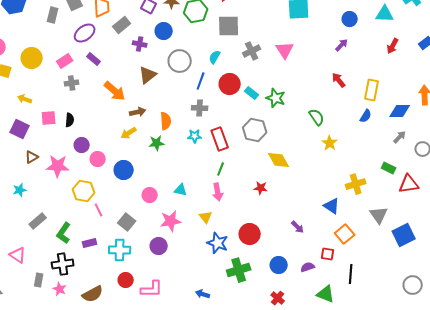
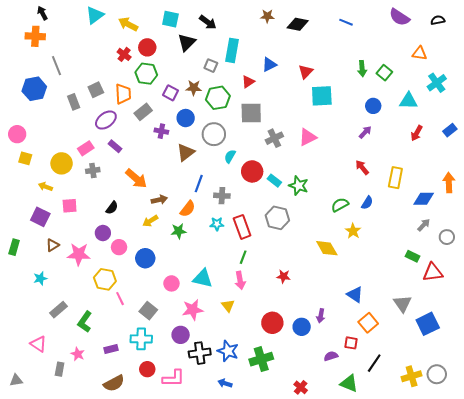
gray rectangle: (53, 15) -> (74, 102), turned -35
pink triangle: (285, 50) -> (308, 137), turned 36
cyan semicircle: (215, 57) -> (230, 156), moved
yellow circle: (32, 58) -> (62, 163), moved
gray circle: (180, 61) -> (214, 134), moved
brown triangle: (148, 75) -> (186, 152), moved
blue line: (201, 81) -> (199, 184), moved
blue semicircle: (366, 116) -> (367, 203), moved
green semicircle: (317, 117) -> (340, 205), turned -84
black semicircle: (70, 120) -> (112, 208), moved, turned 32
orange semicircle: (166, 121) -> (188, 209), turned 42
yellow diamond: (279, 160) -> (327, 248), moved
yellow cross: (356, 184) -> (412, 376), moved
cyan triangle: (181, 190) -> (203, 278), size x1.5
purple arrow: (298, 227) -> (321, 316), turned 56
purple rectangle: (90, 243) -> (111, 349), moved
blue star: (218, 243) -> (228, 351), moved
black cross: (63, 264) -> (200, 353), moved
blue circle: (279, 265) -> (302, 327), moved
black line: (351, 274) -> (374, 363), turned 30
pink star: (60, 289) -> (78, 354), moved

